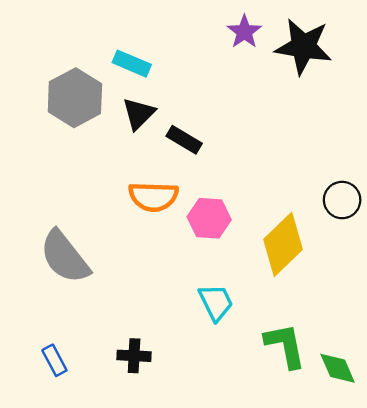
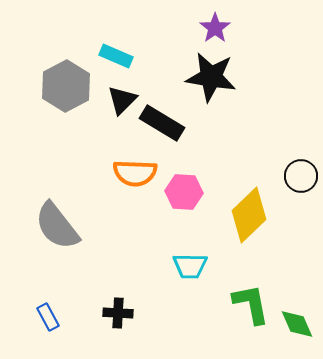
black star: (303, 47) -> (211, 77), moved
black rectangle: (184, 140) -> (162, 123), size x1.4
cyan trapezoid: (216, 302) -> (190, 266), turned 117

